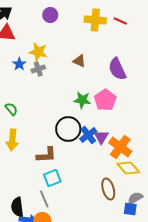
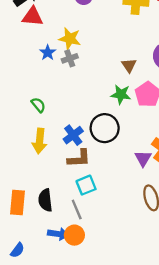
brown triangle: (79, 61) -> (129, 65), moved, turned 32
blue cross: (88, 135) -> (73, 135), moved
purple triangle: (101, 137) -> (143, 158), moved
black semicircle: (17, 207) -> (45, 200), moved

